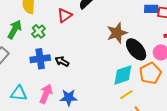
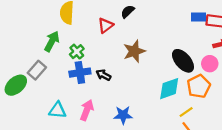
green cross: (39, 31) -> (77, 52), moved
brown star: (117, 33) -> (134, 51), moved
yellow line: (126, 95) -> (186, 112), moved
blue star: (69, 98) -> (123, 115), moved

